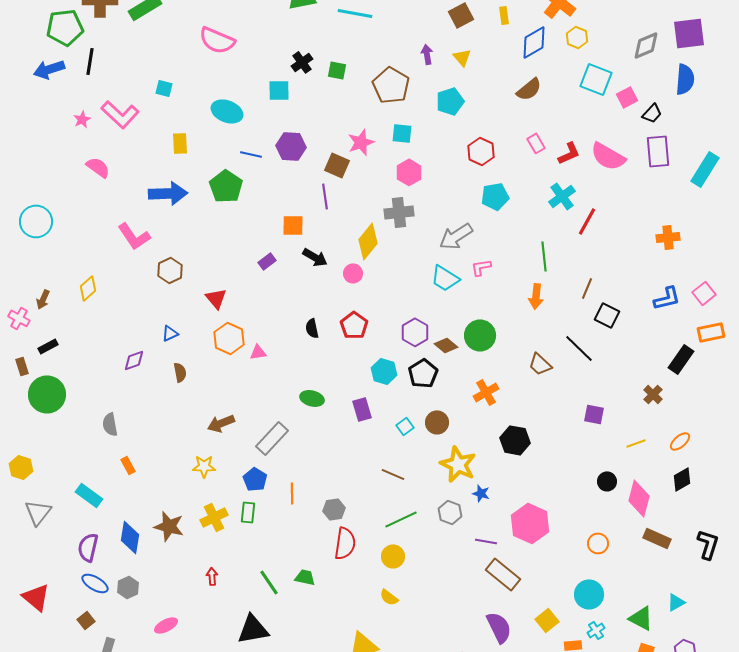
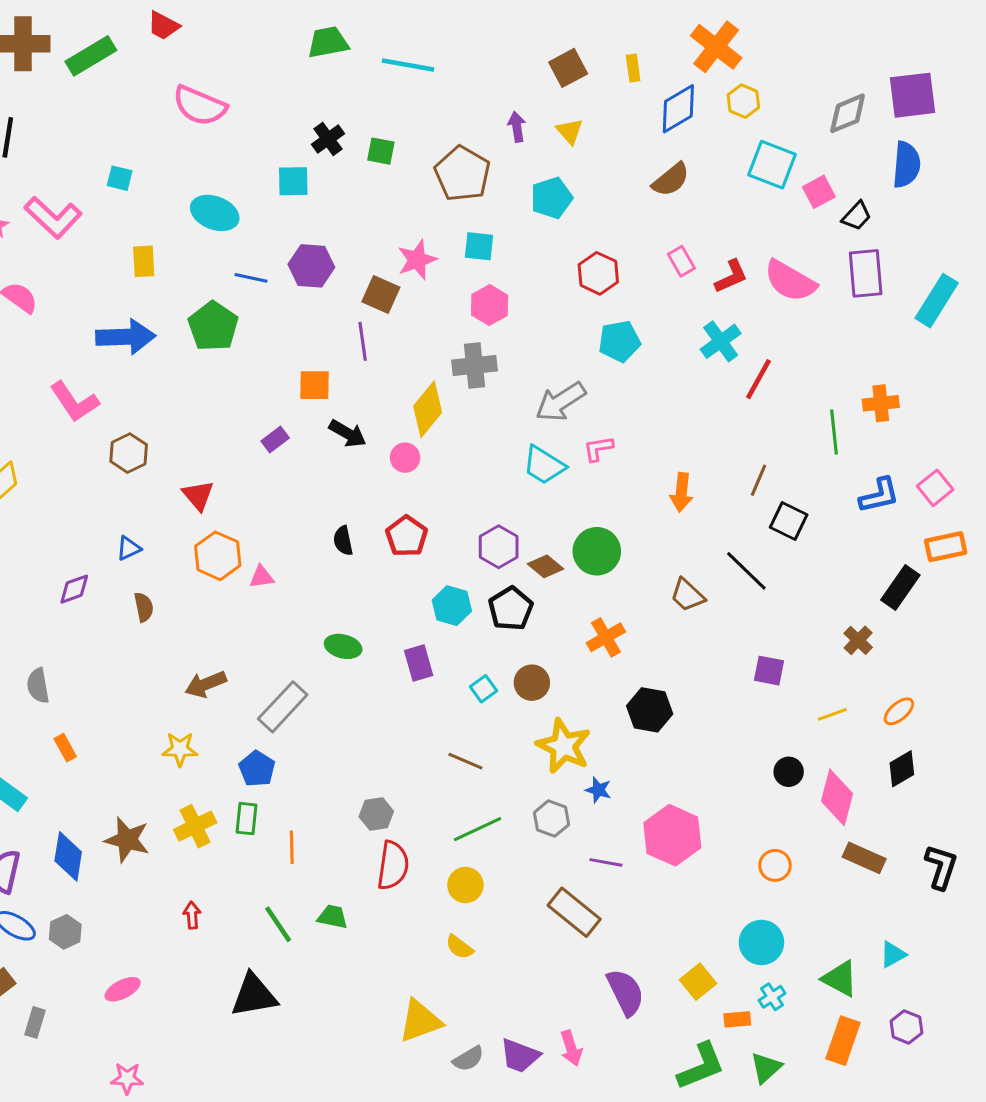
green line: (544, 256) -> (834, 432), moved
orange line: (292, 493) -> (292, 847), moved
brown rectangle: (503, 574) -> (574, 912), moved

